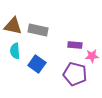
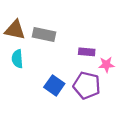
blue square: (37, 64) -> (54, 85), moved

